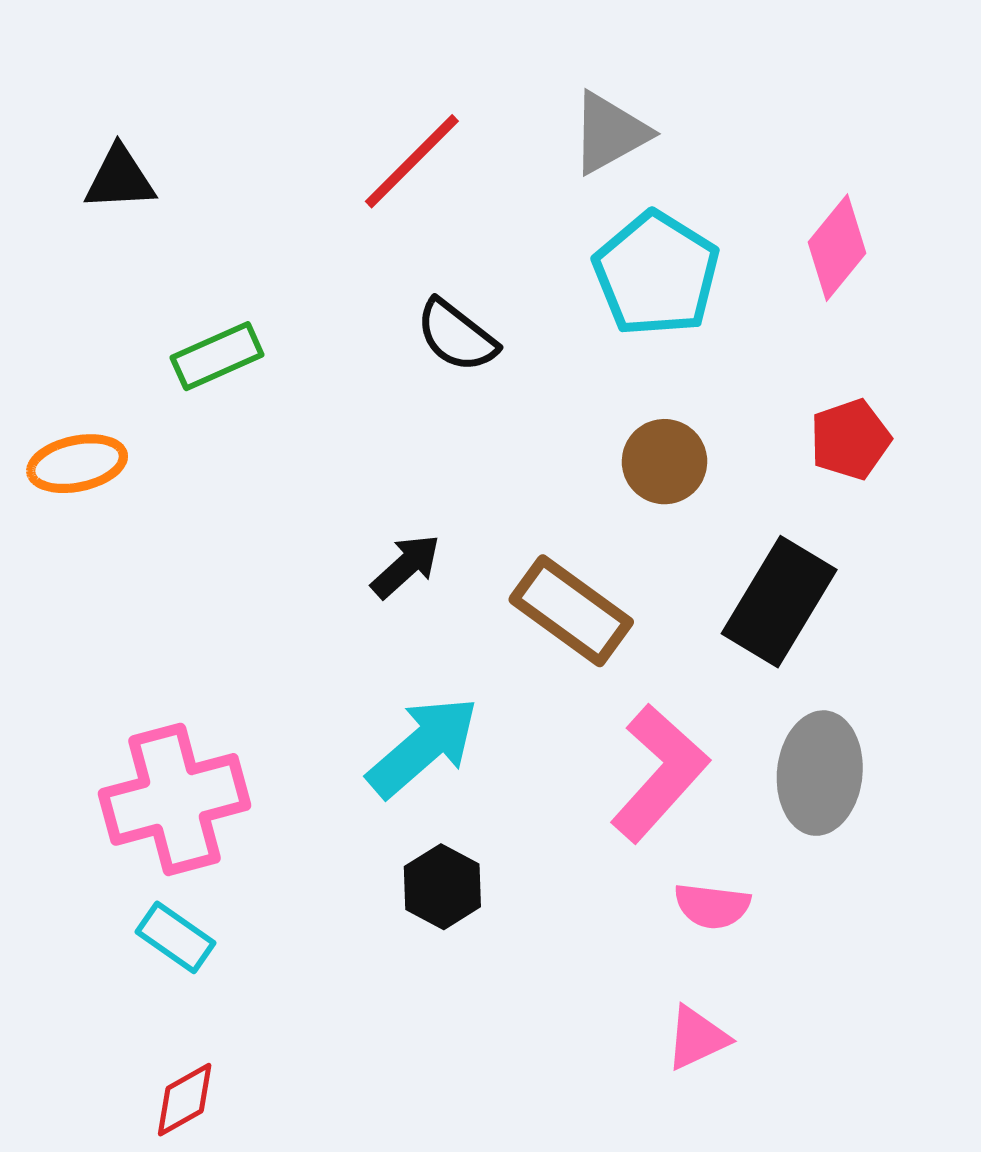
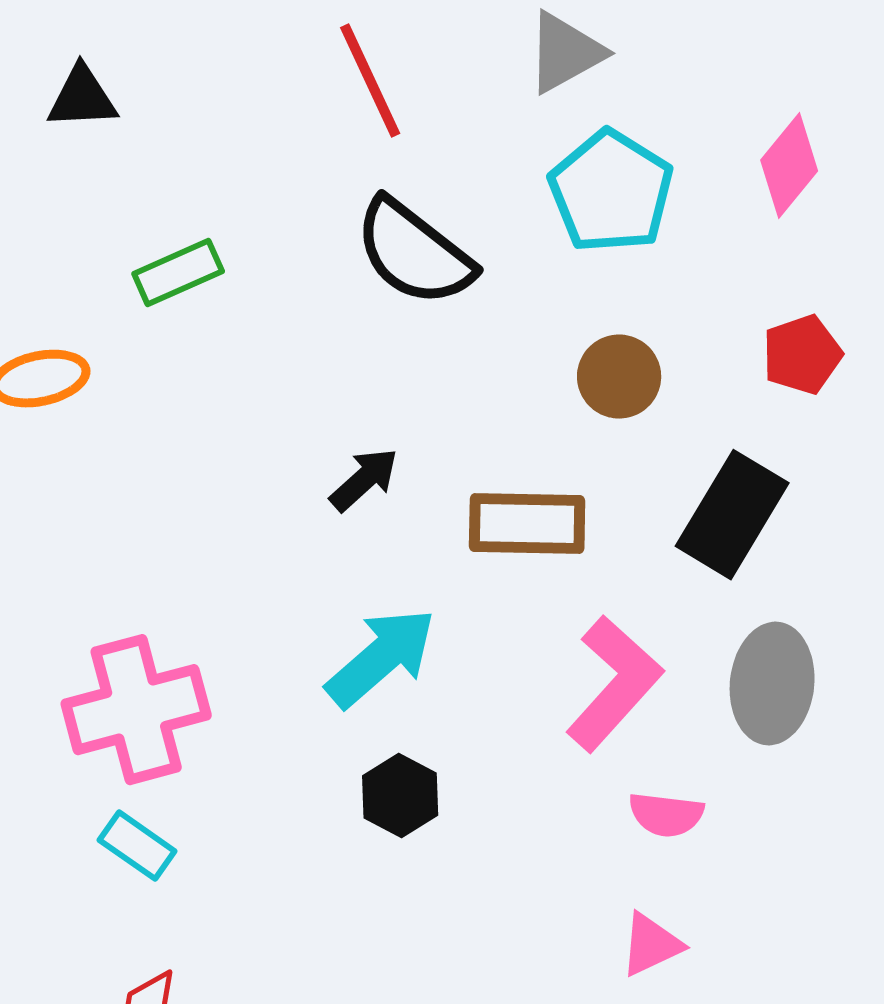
red line: (412, 161) -> (370, 81), turned -70
black semicircle: (457, 336) -> (414, 253), size x1.5
brown rectangle: (571, 611) -> (527, 524), turned -35

